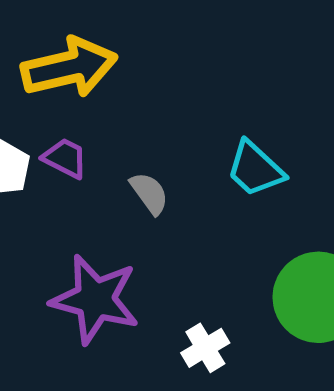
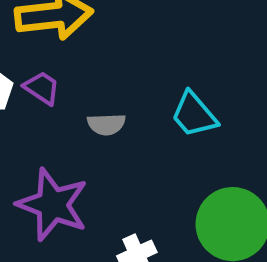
gray semicircle: (149, 193) -> (106, 124), turned 117

